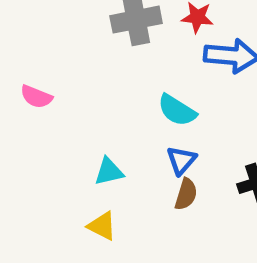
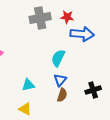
cyan semicircle: (177, 110) -> (58, 58), turned 84

